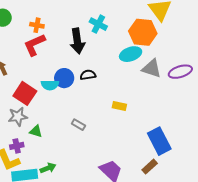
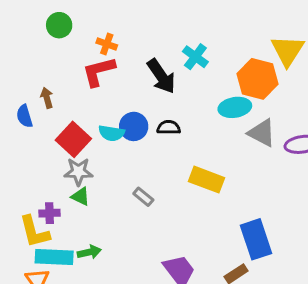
black arrow: (77, 41) -> (161, 76), turned -35
yellow rectangle: (119, 106) -> (207, 180), size x1.6
gray star: (18, 117) -> (78, 172), moved

